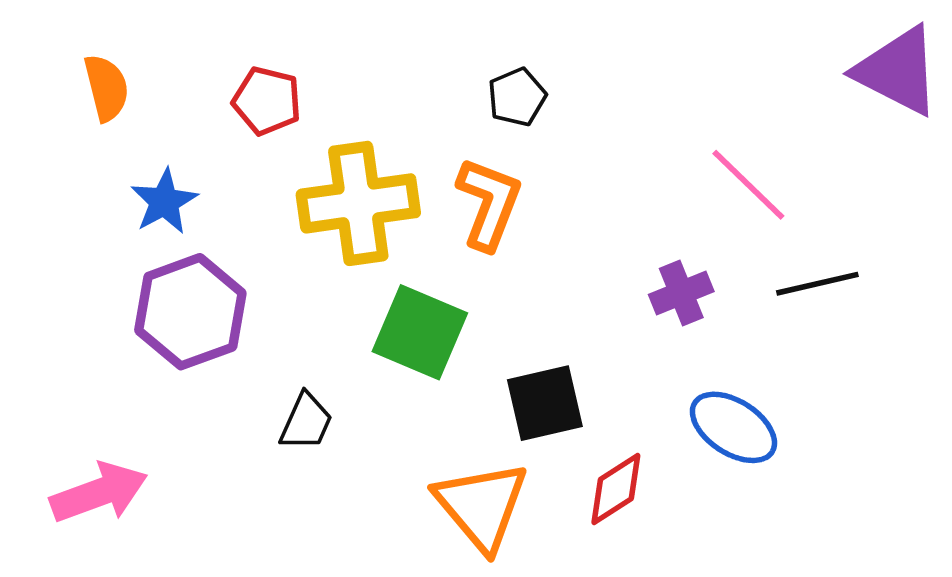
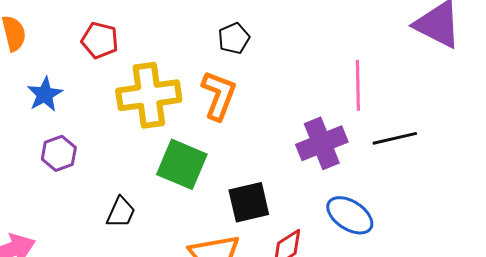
pink line: (748, 185) -> (358, 85), turned 45
purple cross: (681, 293) -> (322, 143), size x1.5
purple hexagon: (190, 312) -> (59, 153), size x0.6

